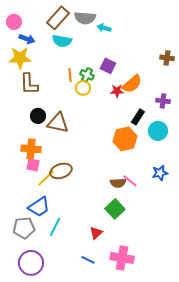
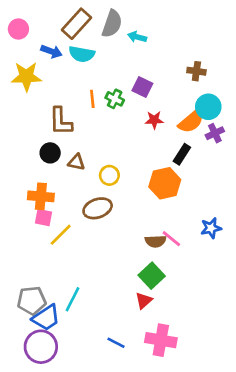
gray semicircle: (85, 18) -> (112, 24), turned -75
blue arrow: (27, 39) -> (51, 51), moved
brown cross: (167, 58) -> (196, 71), moved
brown L-shape: (29, 84) -> (61, 121), moved
orange semicircle: (132, 84) -> (191, 121), moved
yellow circle: (83, 88) -> (109, 175), moved
purple cross: (163, 101) -> (215, 133), turned -32
brown triangle: (58, 123) -> (76, 162), size x0.6
cyan circle: (158, 131) -> (208, 107), moved
brown ellipse: (61, 171) -> (98, 208), moved
blue trapezoid: (39, 207) -> (46, 318), moved
red triangle: (96, 233) -> (144, 301), moved

